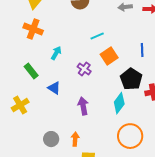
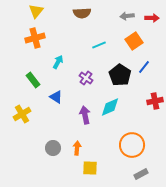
orange cross: (33, 29) -> (35, 38), turned -36
blue line: (142, 50) -> (144, 67), moved, turned 40
orange square: (109, 56) -> (134, 41), moved
black pentagon: (131, 79) -> (120, 75), moved
cyan diamond: (119, 103) -> (110, 107), moved, turned 30

